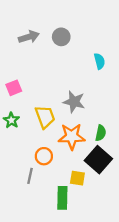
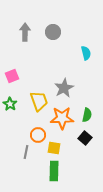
gray arrow: (29, 37) -> (25, 32), turned -72
gray star: (74, 102) -> (64, 88), turned 30
black square: (98, 160) -> (85, 138), size x0.6
yellow square: (77, 178) -> (54, 148), moved

